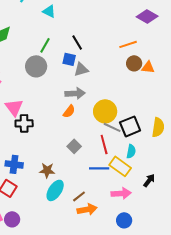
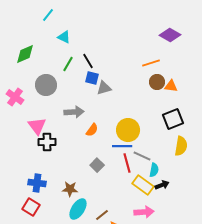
cyan triangle: (49, 11) -> (64, 37), moved
black line: (77, 42) -> (88, 61), moved
gray circle: (36, 66) -> (46, 85), moved
gray arrow: (75, 93) -> (74, 112), moved
black square: (130, 126) -> (173, 119), moved
gray line: (112, 127) -> (142, 156), moved
blue line: (99, 168) -> (122, 146), moved
black arrow: (149, 180) -> (162, 185), moved, turned 32

